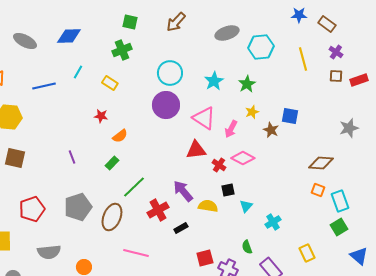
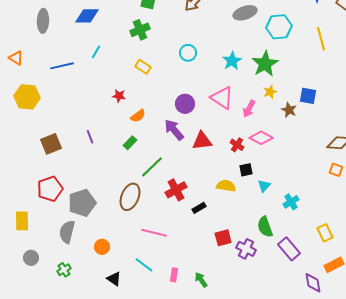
gray ellipse: (25, 41) -> (43, 21), turned 65
cyan circle: (170, 73) -> (188, 53), size x0.7
yellow rectangle: (110, 83) -> (143, 67), moved
green star: (247, 84) -> (265, 64), size x1.5
purple circle: (166, 105) -> (185, 104), moved, size x0.7
red triangle: (196, 150) -> (202, 141), moved
brown square: (15, 158) -> (51, 144), moved, turned -35
purple arrow: (183, 191) -> (174, 130), moved
gray pentagon: (78, 207) -> (82, 203), moved
green semicircle: (247, 247) -> (265, 227), size x1.5
gray semicircle: (49, 252) -> (67, 232), turned 110

